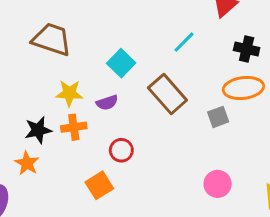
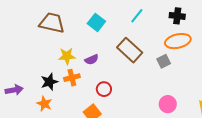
cyan square: (121, 63) -> (96, 22), moved

